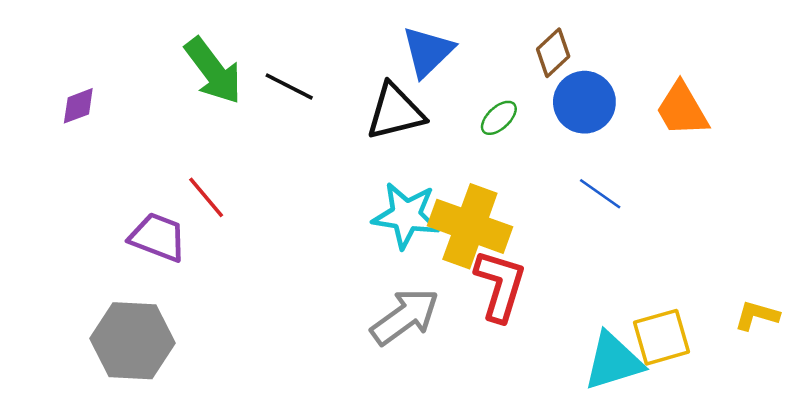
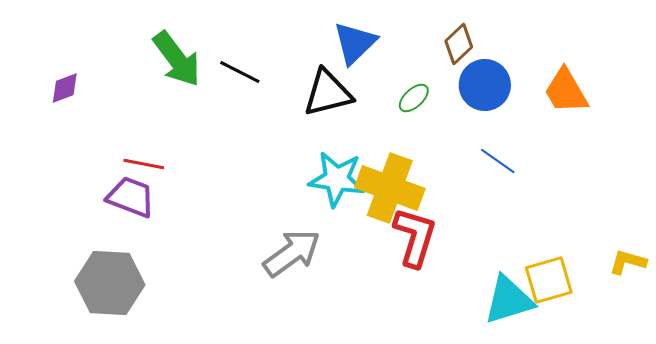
red line: (206, 197) -> (144, 164), moved, turned -39
gray arrow: (405, 317) -> (292, 253), moved

